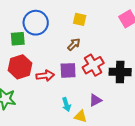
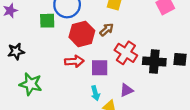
red cross: (93, 65) -> (126, 53), turned -30
red hexagon: (20, 67) -> (82, 34), moved
purple square: (68, 70) -> (100, 68), moved

